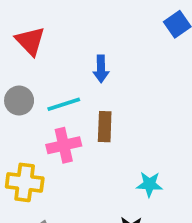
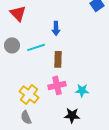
pink cross: (64, 145) -> (57, 85), moved
yellow cross: (25, 182) -> (29, 94), moved, turned 30

